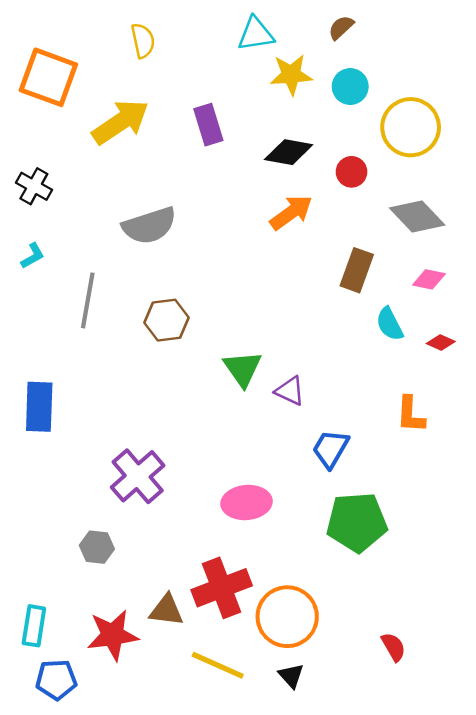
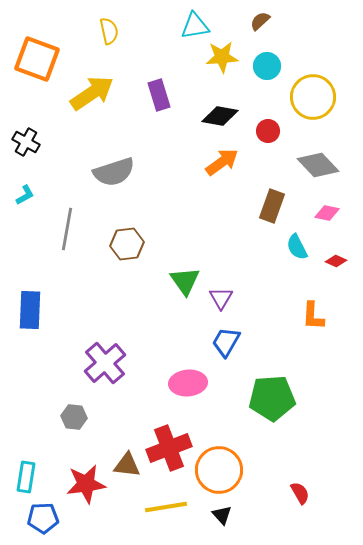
purple triangle: (290, 391) -> (221, 298), turned 35
blue trapezoid: (331, 449) -> (226, 342), moved
yellow line: (218, 665) -> (166, 507), turned -33

